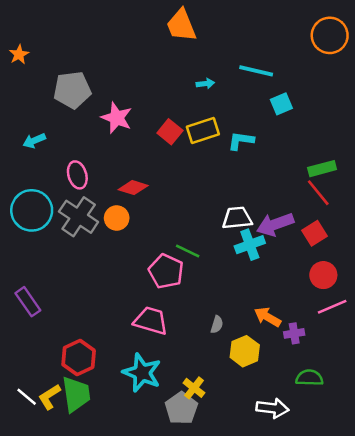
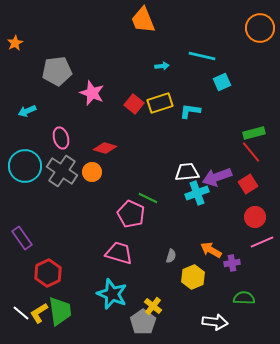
red hexagon: (79, 357) -> (48, 273), moved

